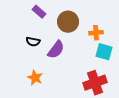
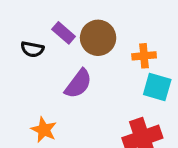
purple rectangle: (39, 12) -> (64, 33), moved
black semicircle: (33, 42) -> (32, 49), moved

